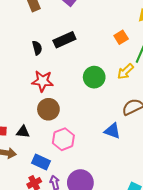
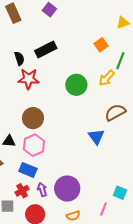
red star: (43, 81) -> (29, 79), moved
blue triangle: (112, 131) -> (96, 137), turned 36
pink hexagon: (63, 139) -> (34, 145), moved

